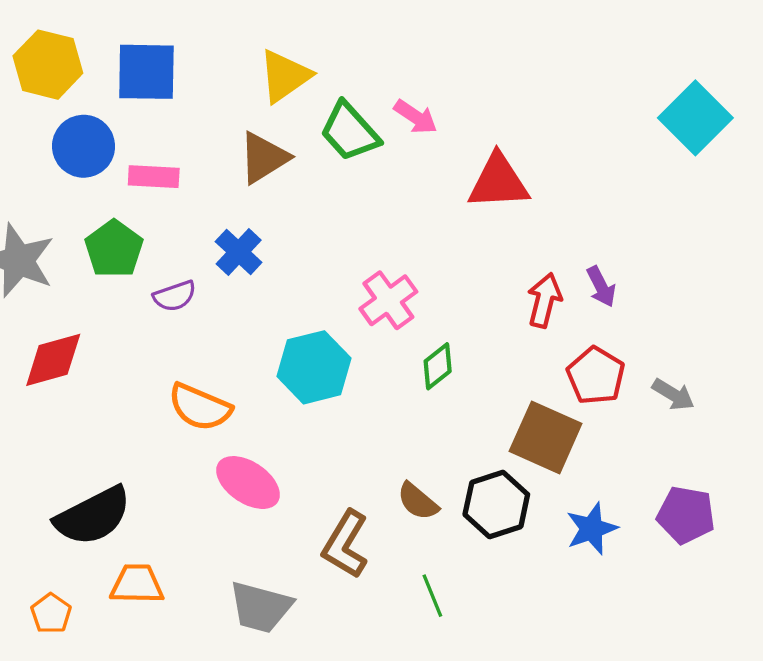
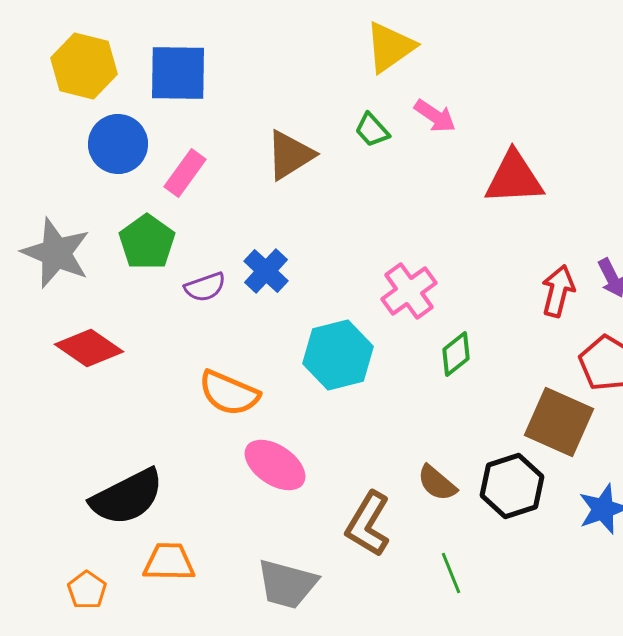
yellow triangle: (285, 76) -> (390, 47), moved
green trapezoid: (350, 132) -> (372, 130), size x0.6
pink rectangle: (154, 177) -> (185, 173), turned -57
blue cross: (239, 252) -> (266, 271), moved
red diamond: (53, 360) -> (89, 348), turned 50

